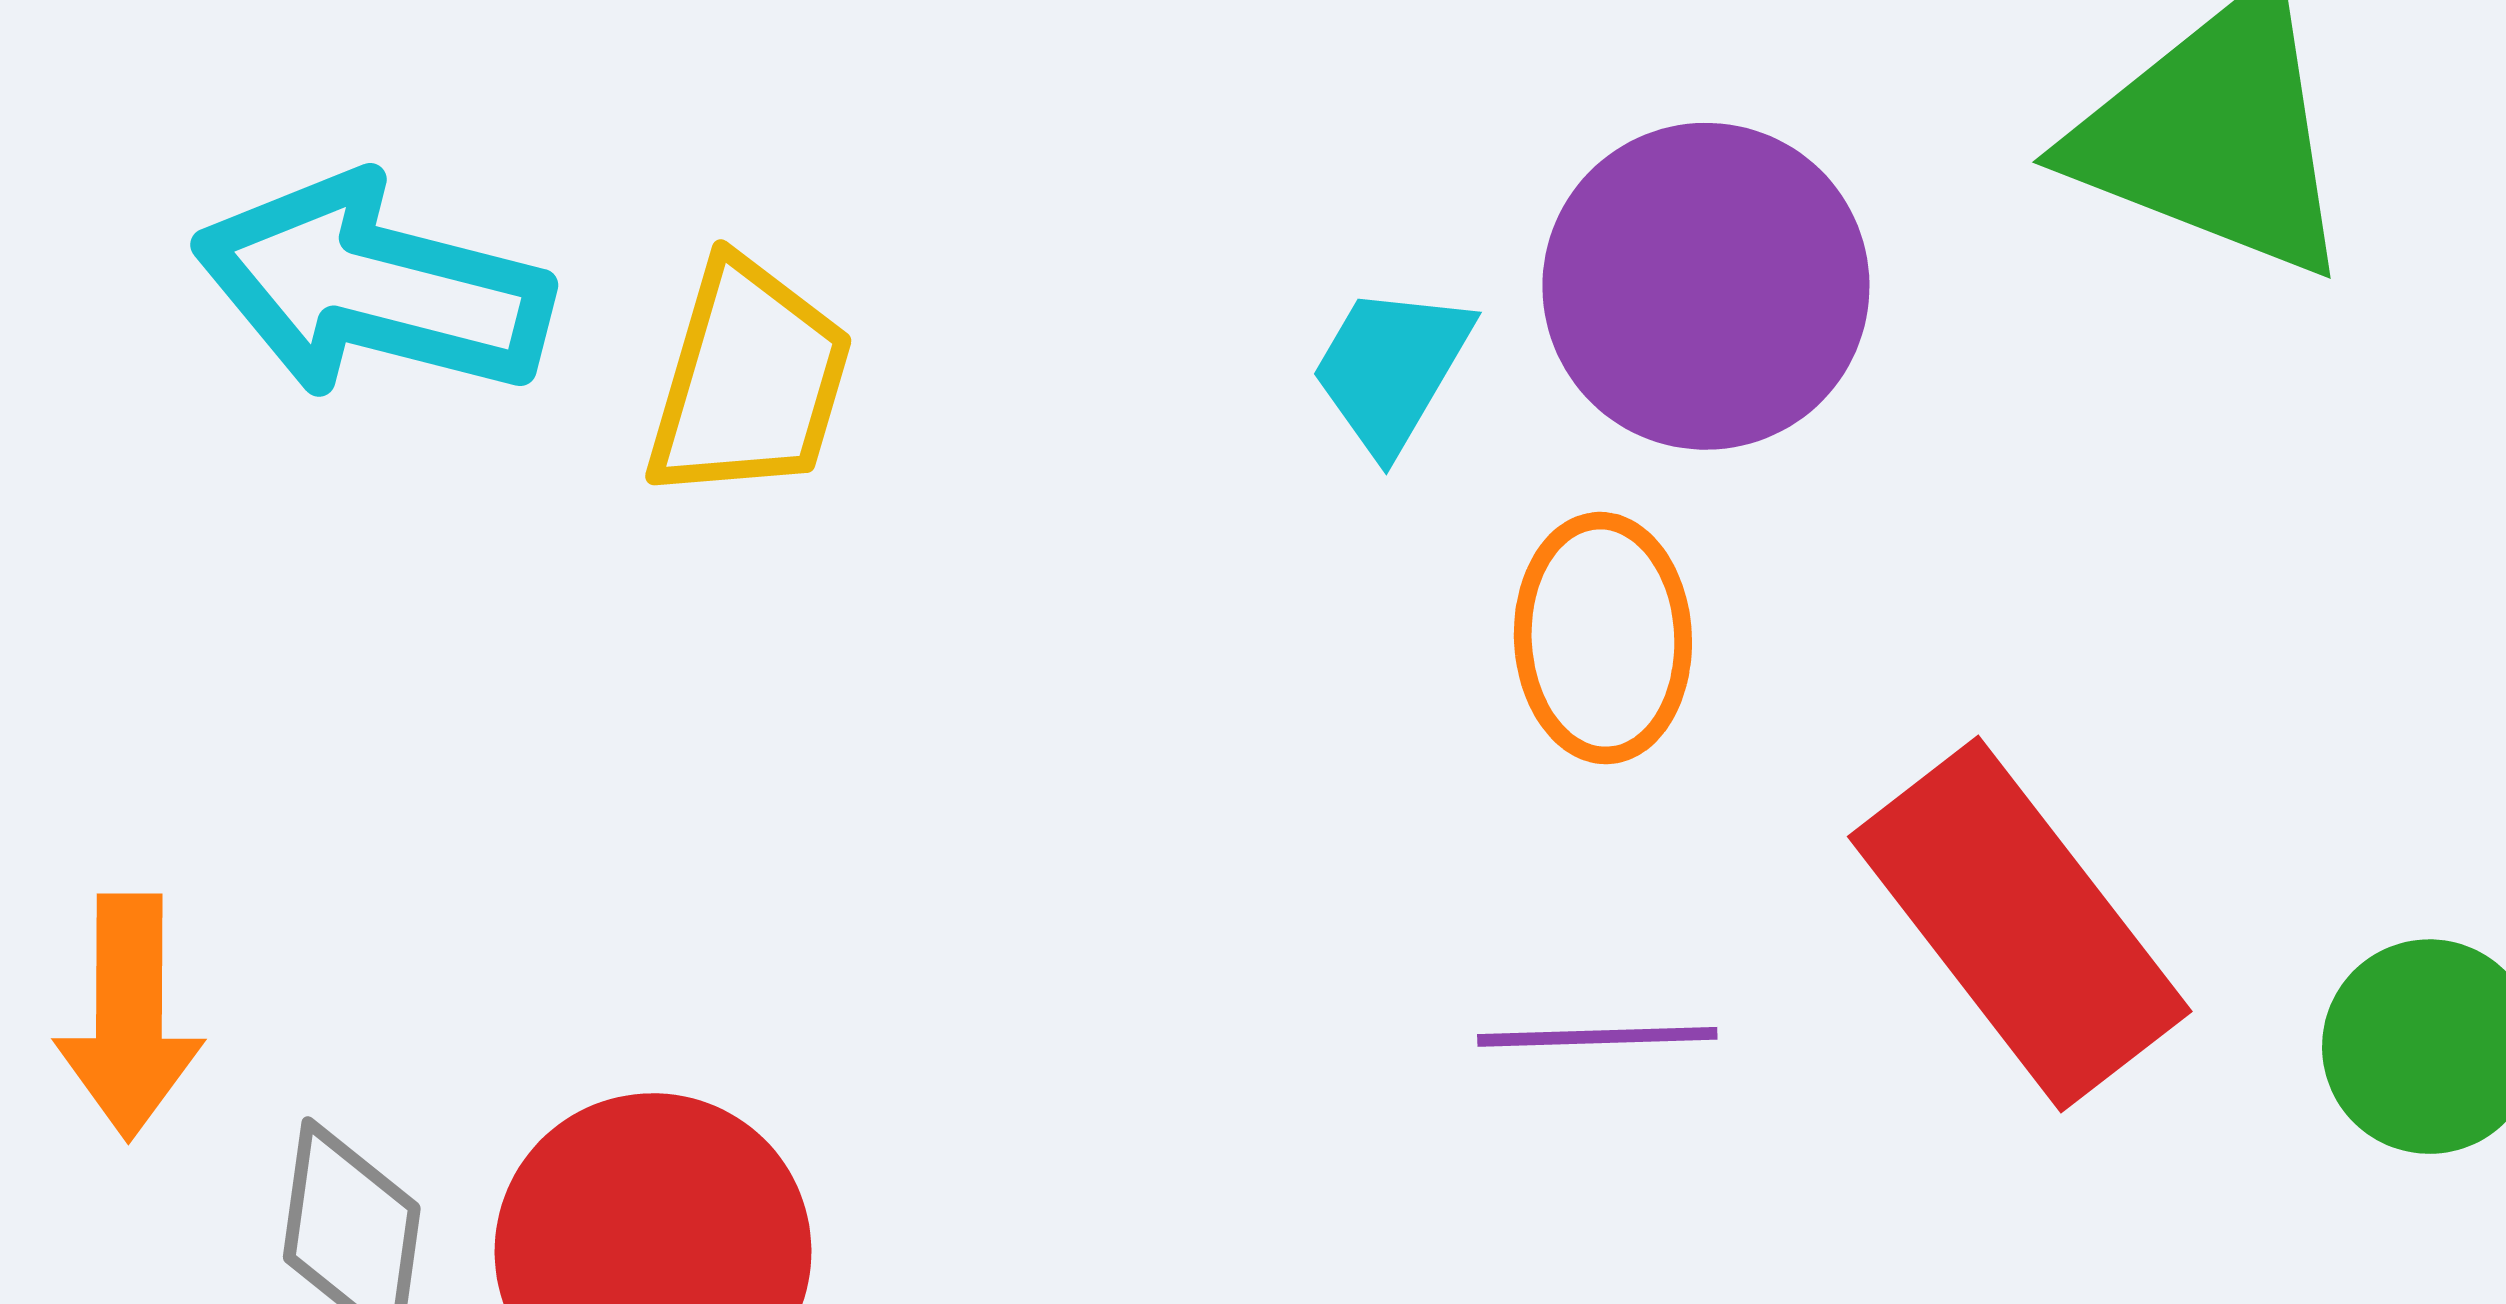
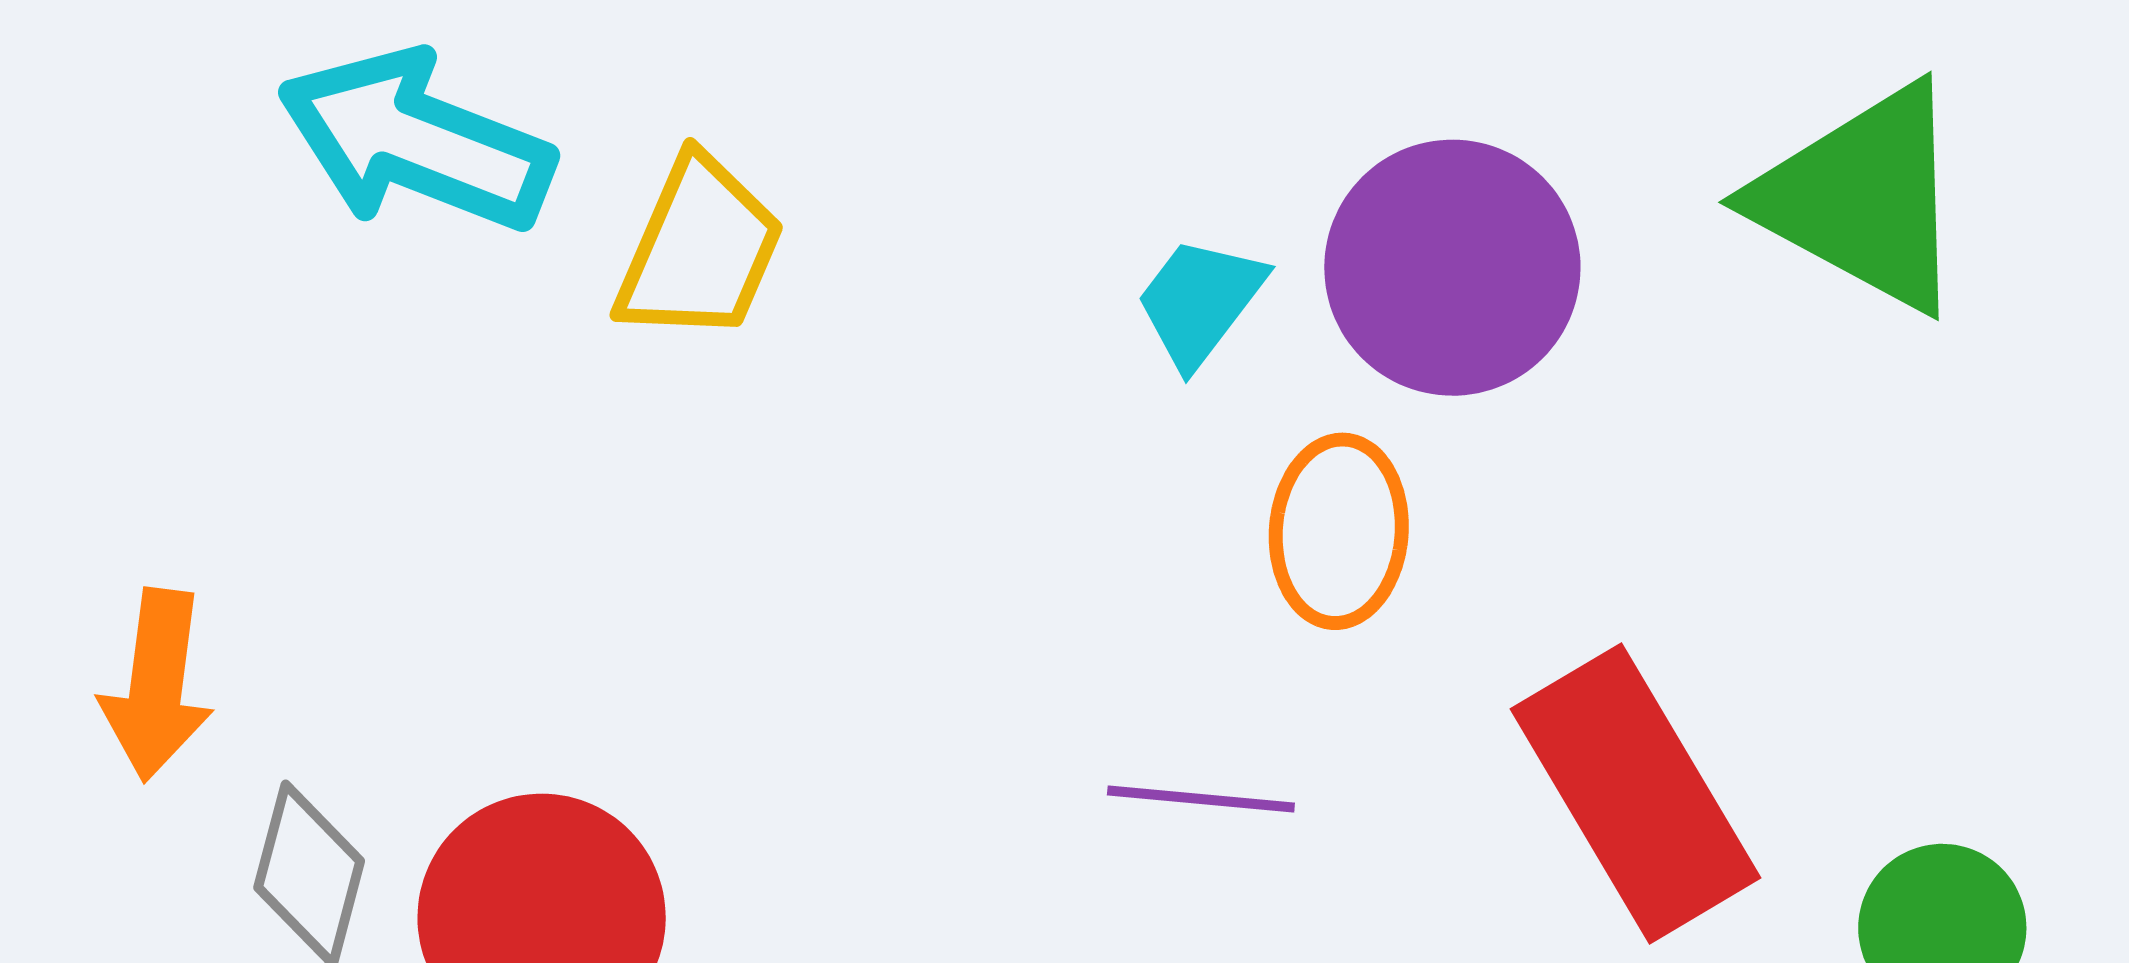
purple line: (1597, 1037) -> (1201, 799), moved

